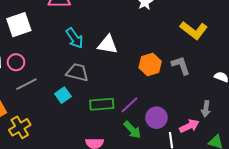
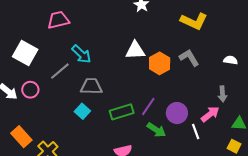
white square: (19, 25) -> (25, 53), turned -30
white triangle: (108, 45) -> (135, 50), moved
gray line: (26, 84) -> (60, 71), moved

